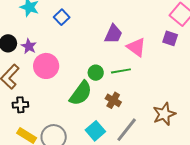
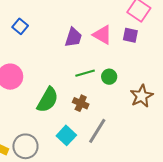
pink triangle: (136, 47) -> (102, 35), moved
green circle: (96, 73) -> (109, 77), moved
brown star: (164, 114) -> (142, 96), moved

